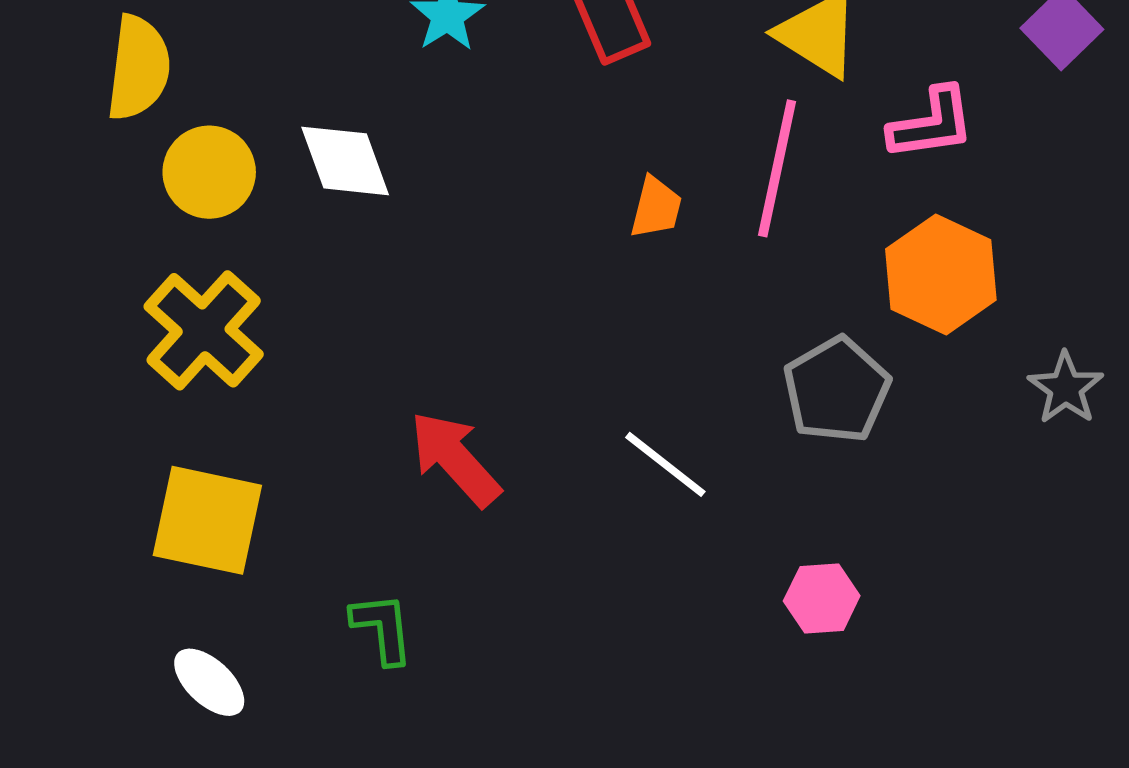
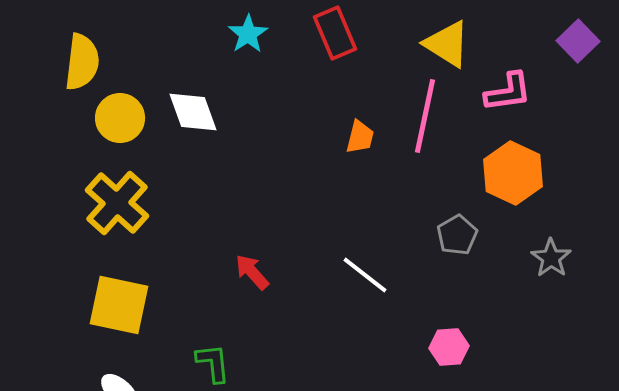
gray star: (1066, 388) -> (551, 258), moved
gray pentagon: (837, 390) -> (457, 235), size x0.7
red arrow: (455, 459) -> (252, 272), size x0.7

